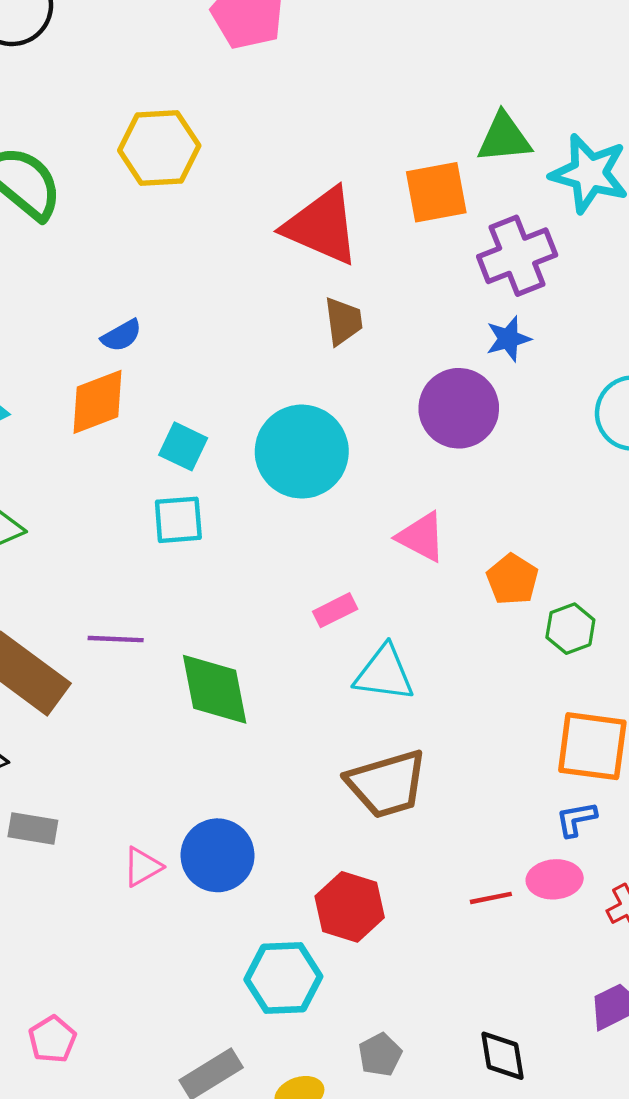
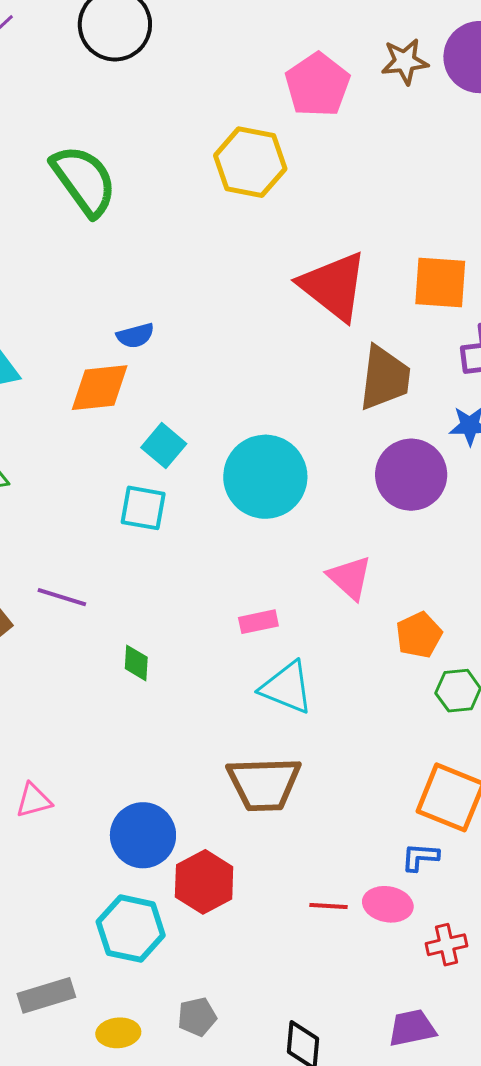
yellow hexagon: (159, 148) -> (250, 162), moved
brown trapezoid: (343, 321) -> (385, 378), moved, size x1.5
green diamond: (215, 689) -> (136, 663), size x0.5
blue circle: (218, 855) -> (143, 835), moved

